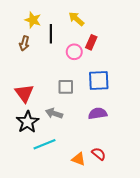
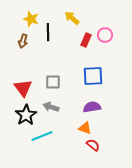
pink circle: (74, 52) -> (105, 35), moved
gray square: (66, 87) -> (53, 82), moved
orange triangle: (78, 159) -> (85, 128), moved

